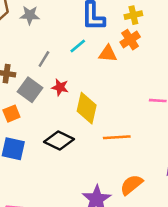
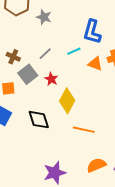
black diamond: (59, 141) -> (39, 120), turned 30
orange semicircle: (131, 185) -> (96, 165), moved

